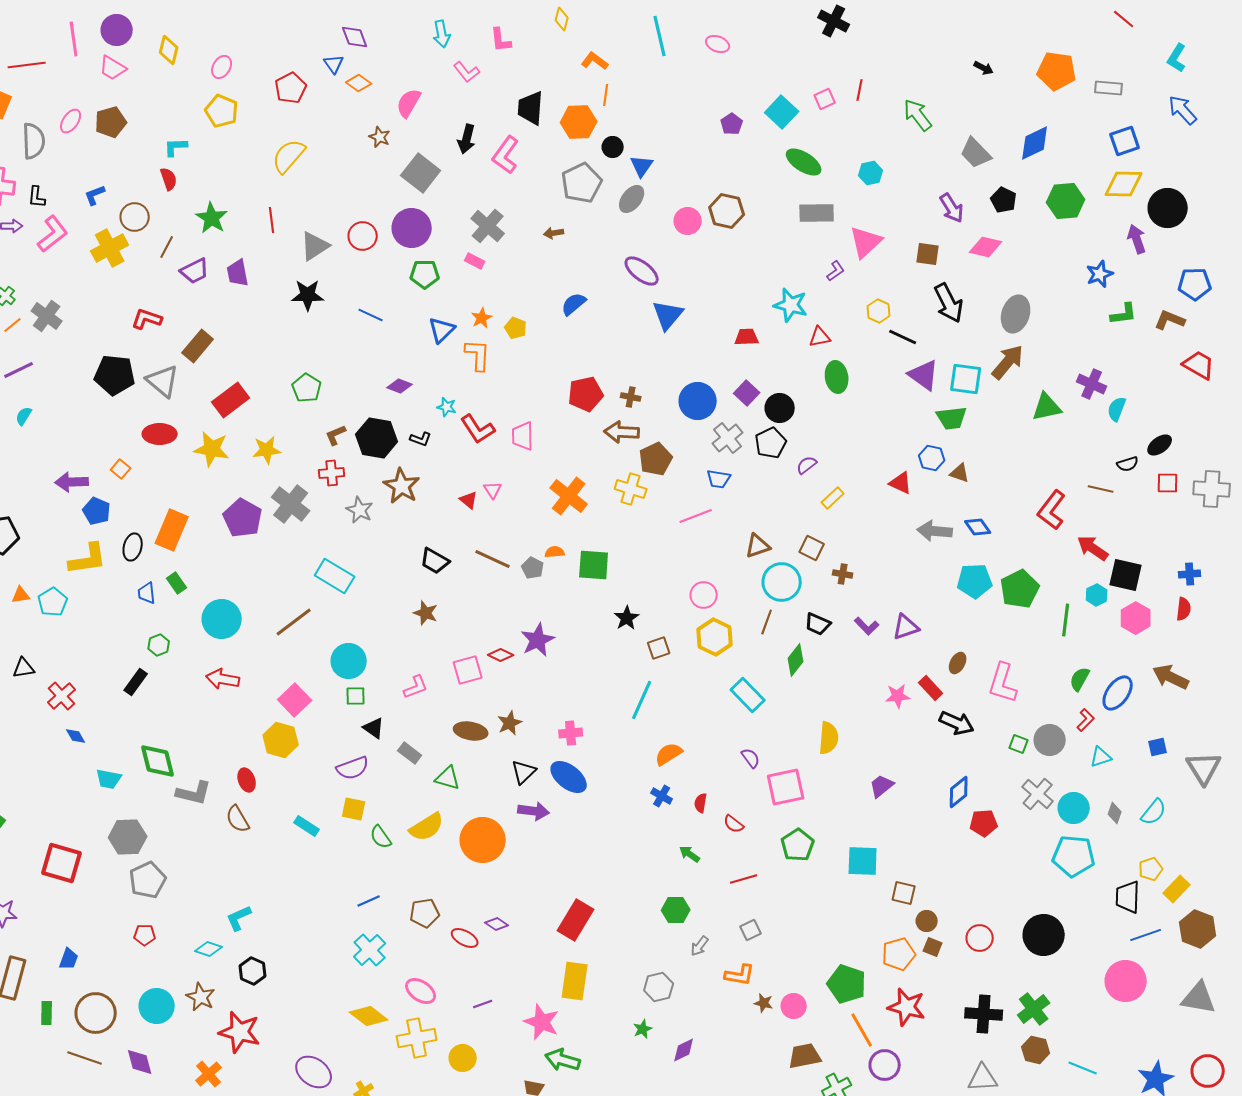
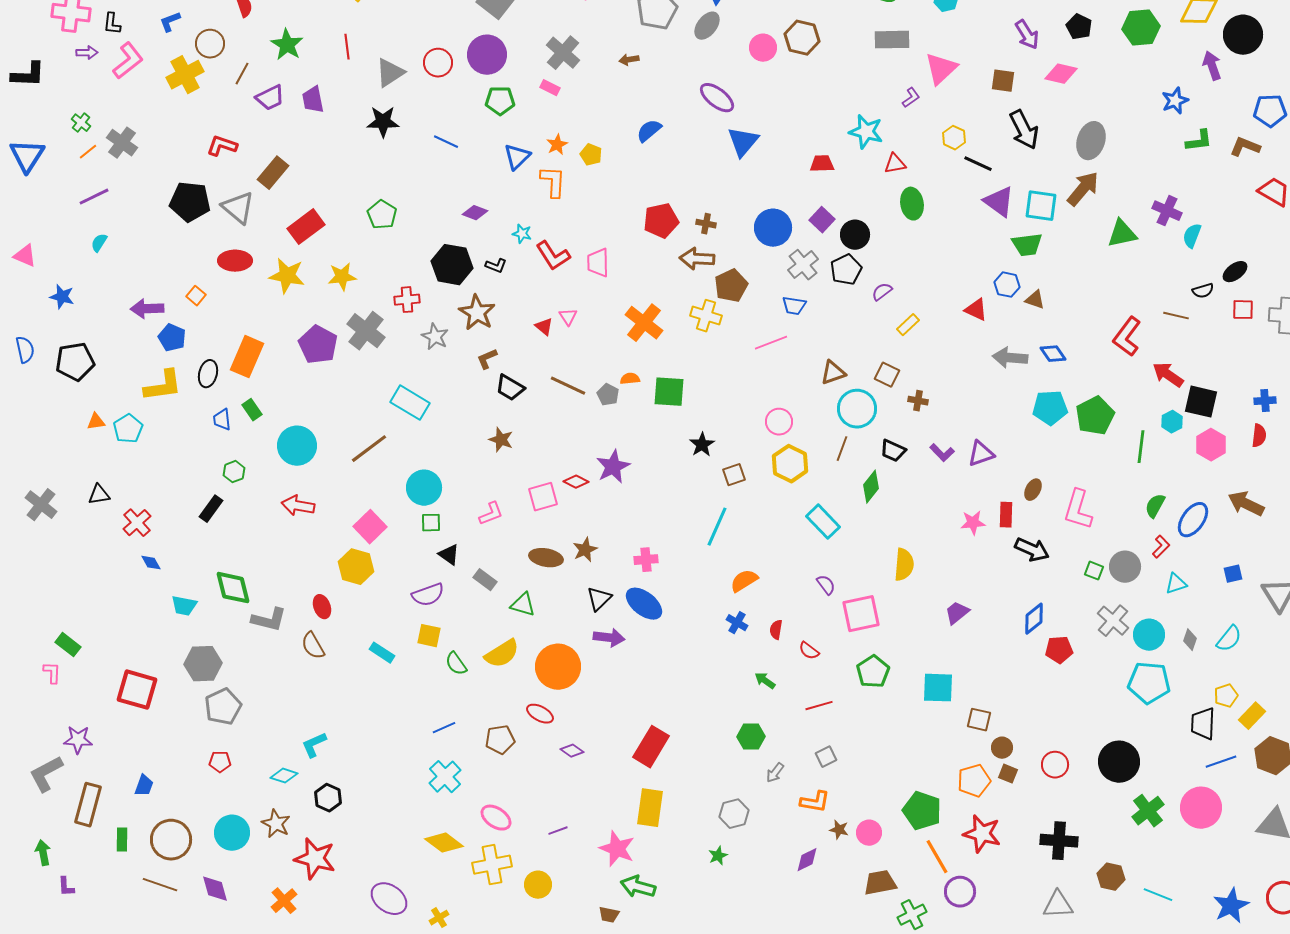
brown L-shape: (336, 435) -> (487, 359), moved
red rectangle: (931, 688) -> (1006, 515), turned 45
red ellipse: (465, 938) -> (540, 714), moved
green cross: (1034, 1009) -> (1148, 811), moved
purple diamond: (684, 1050) -> (807, 860), moved

